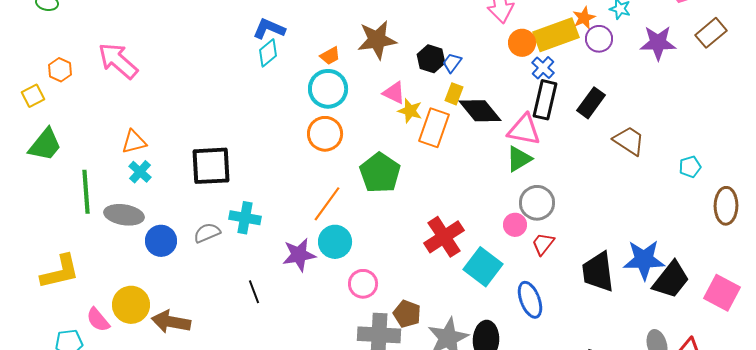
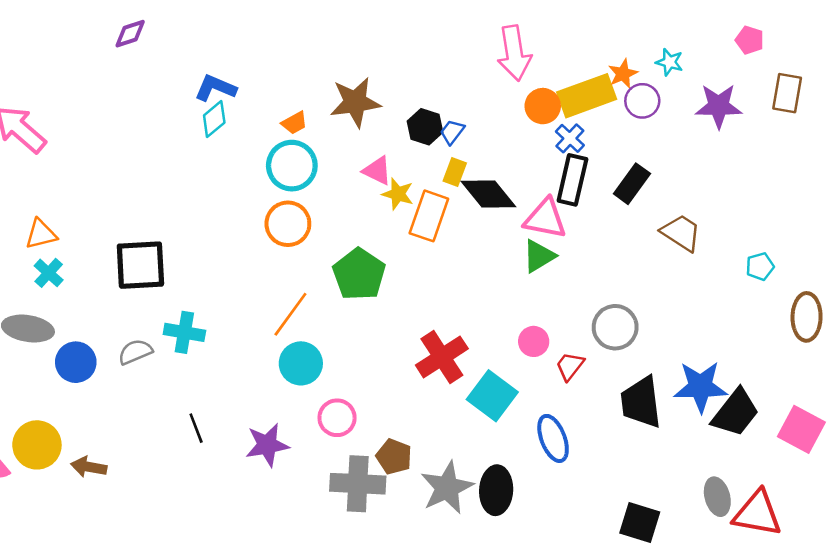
brown rectangle: (711, 33) -> (787, 93), turned -40
gray circle: (537, 203) -> (615, 327), moved
purple star: (299, 255) -> (267, 445), moved
brown arrow: (171, 322) -> (89, 467), size x0.7

